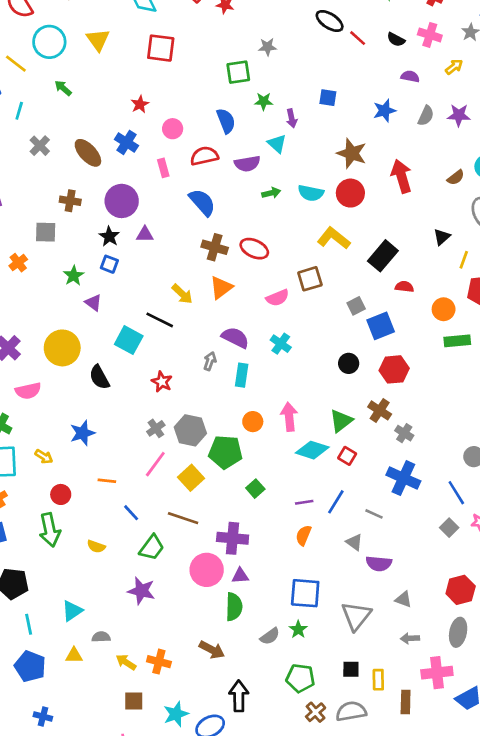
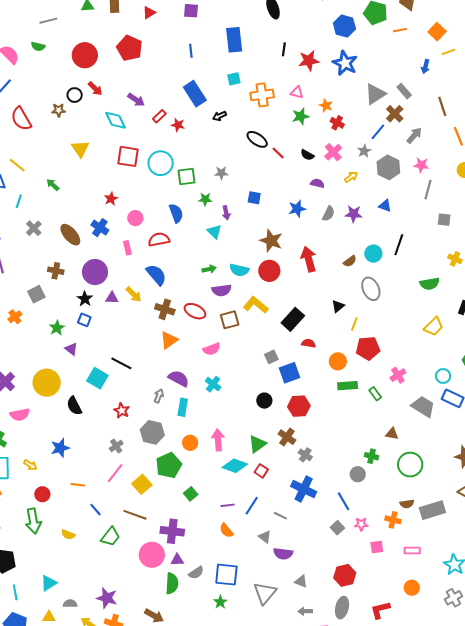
pink cross: (430, 35) -> (333, 152), turned 30
cyan circle: (49, 42) -> (161, 163), moved
gray star: (267, 47) -> (221, 173), moved
purple semicircle: (247, 164) -> (222, 290), moved
gray square: (46, 232) -> (36, 294), turned -30
brown square: (310, 279) -> (230, 320), moved
yellow arrow: (182, 294) -> (134, 294), moved
gray hexagon: (190, 430) -> (152, 432), moved
green pentagon: (225, 452) -> (169, 465), turned -30
orange semicircle: (303, 535) -> (226, 530), turned -63
purple star: (141, 591) -> (107, 598), moved
gray semicircle: (270, 636) -> (196, 573), moved

